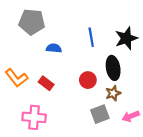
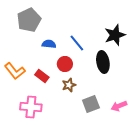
gray pentagon: (32, 22) -> (29, 20), turned -30
blue line: (91, 37) -> (77, 43), moved, turned -30
red circle: (88, 80) -> (65, 64), moved
brown star: (113, 93) -> (69, 85), moved

